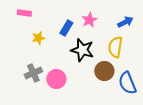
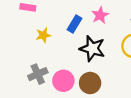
brown circle: (104, 71) -> (90, 83), moved

